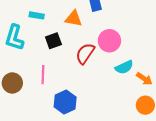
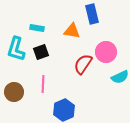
black square: (53, 41) -> (41, 52), moved

